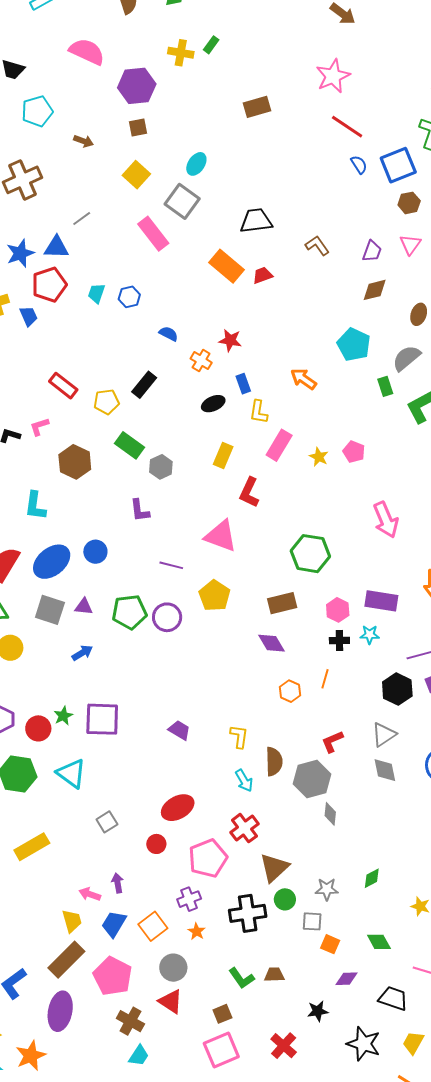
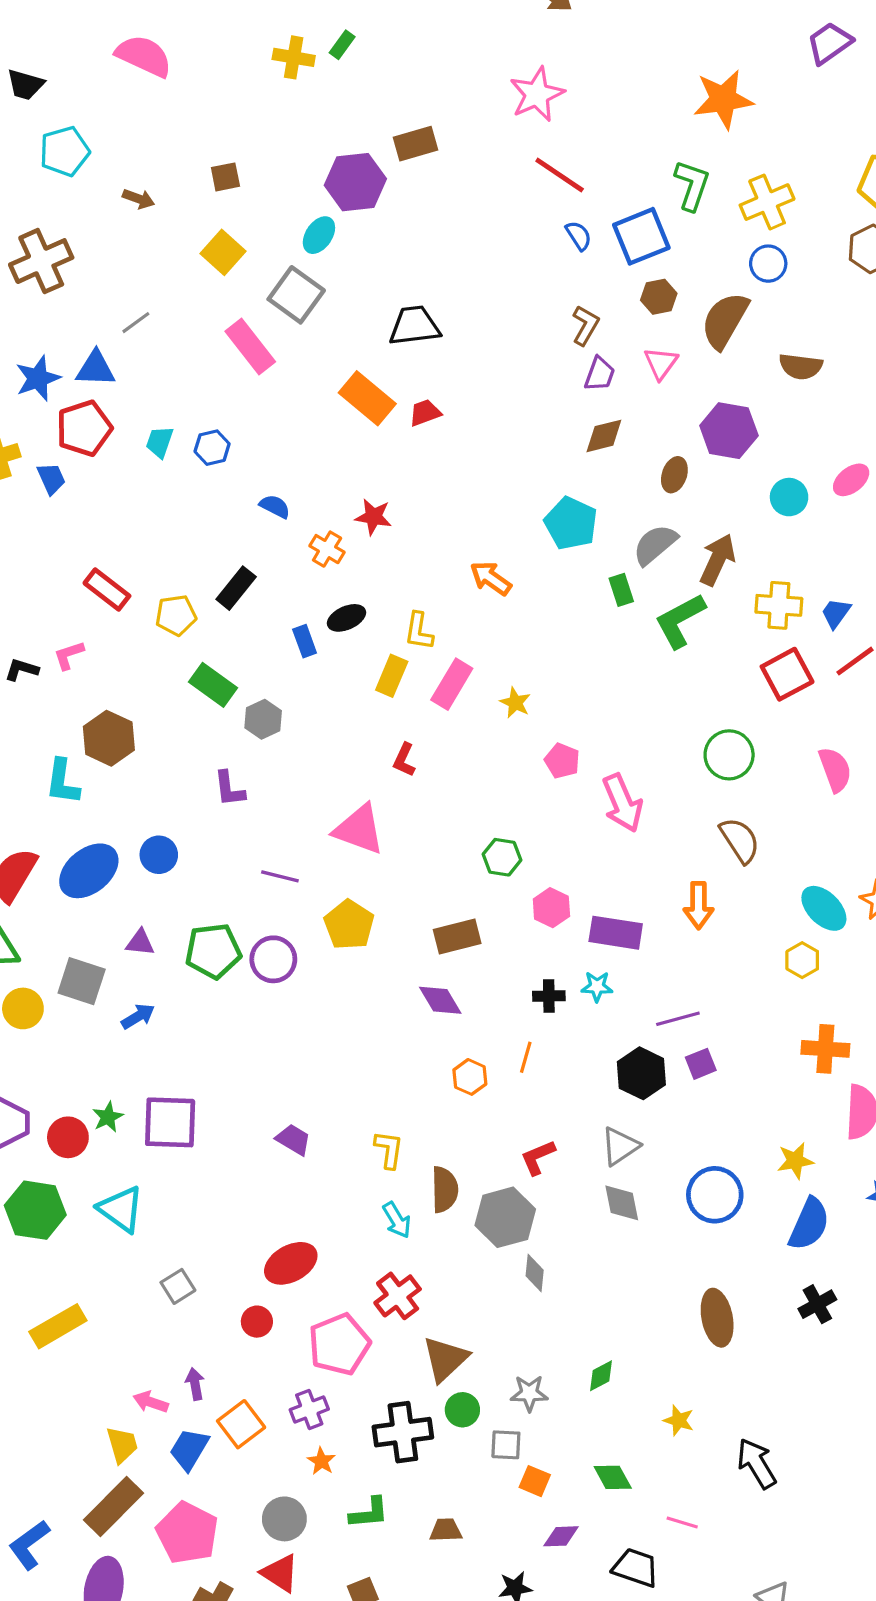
purple hexagon: (137, 86) -> (355, 182), moved
brown L-shape: (317, 246) -> (585, 325), moved, turned 65
blue rectangle: (243, 384) -> (305, 641), moved
pink pentagon: (354, 452) -> (562, 761), moved
yellow rectangle: (223, 455) -> (392, 676), moved
brown hexagon: (75, 462) -> (109, 738), moved
red L-shape: (249, 492) -> (404, 760), size x0.7
green hexagon: (310, 554) -> (502, 857), size x0.6
gray square: (50, 610) -> (82, 981), moved
pink hexagon: (338, 610) -> (551, 908), moved
orange square: (153, 926) -> (241, 1424), moved
green L-shape: (242, 978) -> (369, 1513), moved, turned -60

